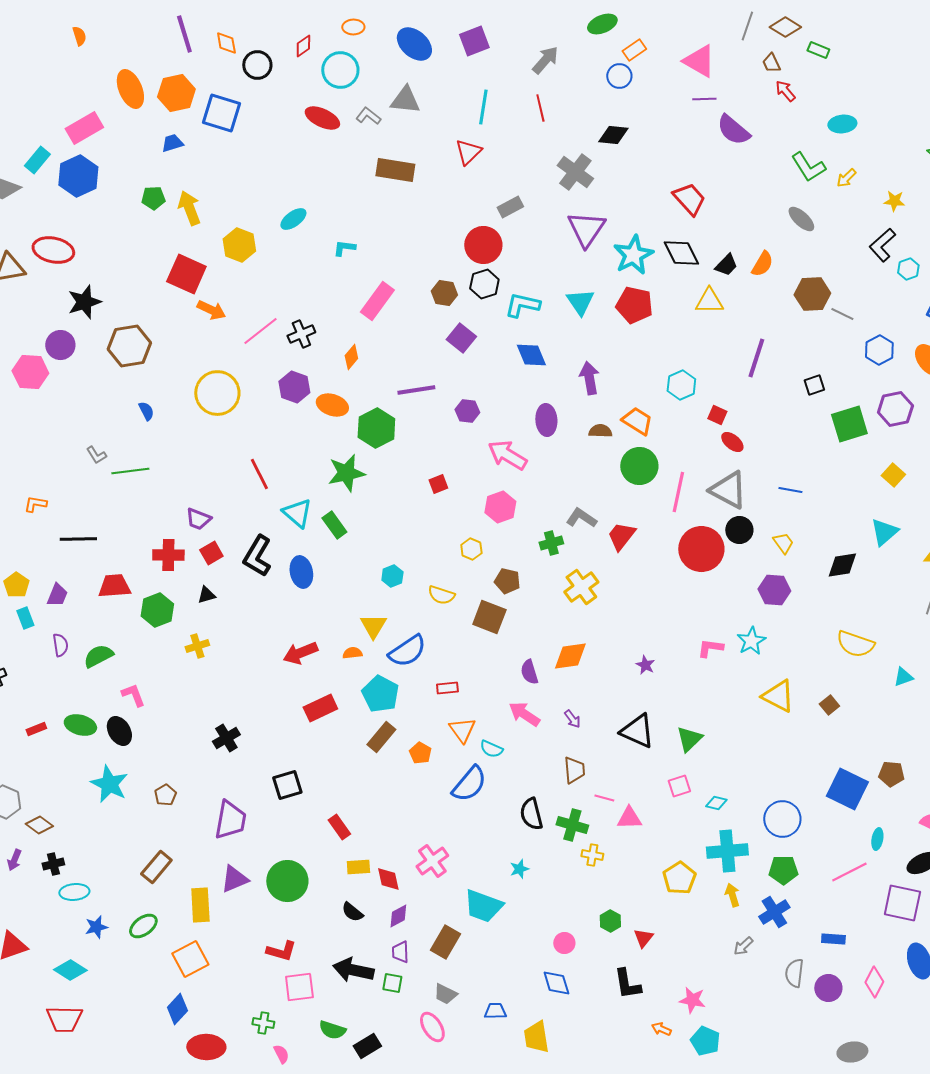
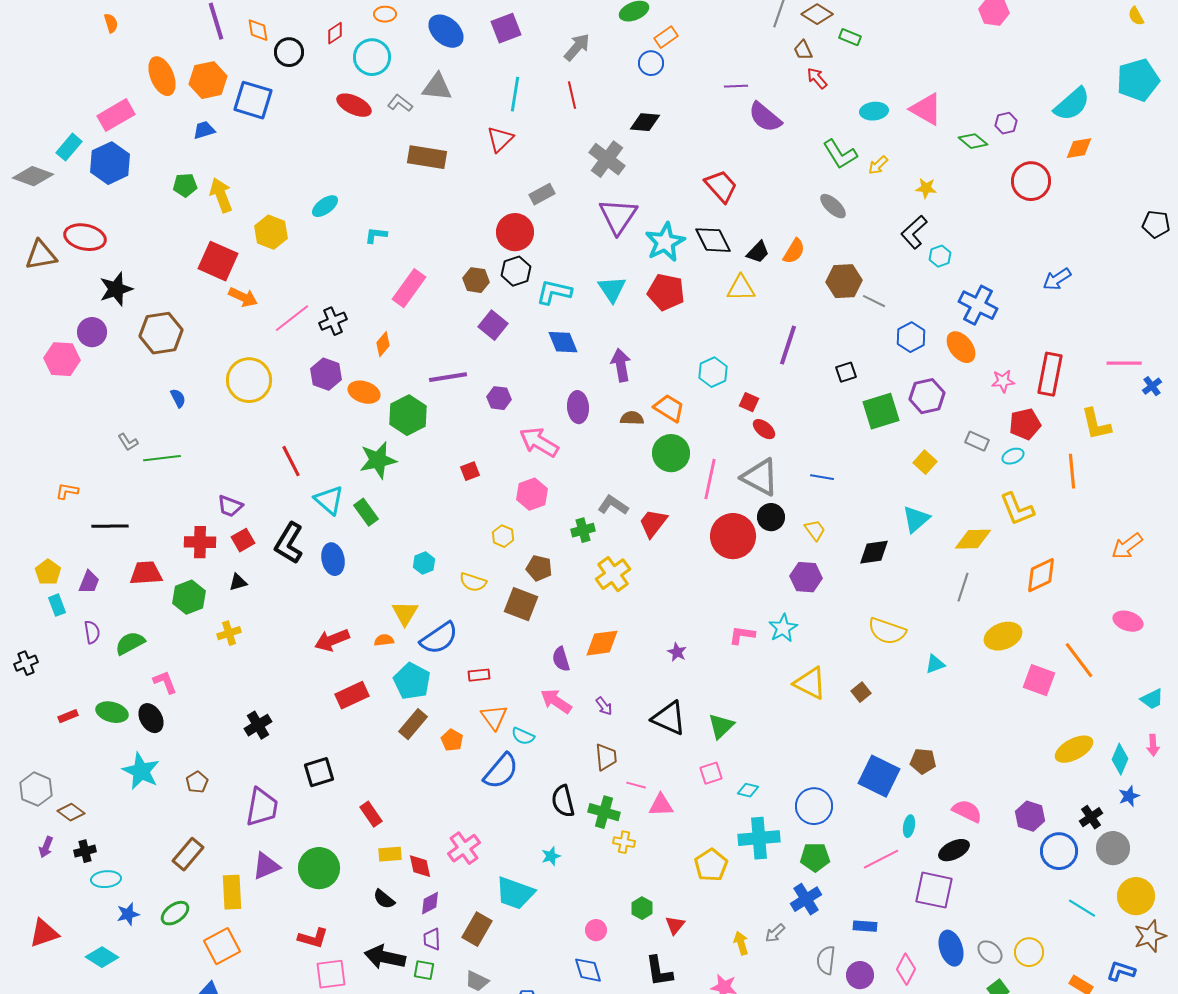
pink triangle: (699, 61) -> (926, 109), moved
yellow arrow: (732, 895) -> (741, 943), moved

